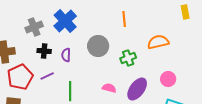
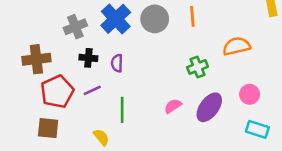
gray circle: (98, 46) -> (155, 19), moved
pink semicircle: (109, 88) -> (173, 106), turned -48

